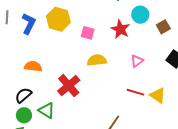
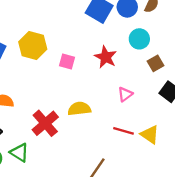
cyan circle: (140, 15) -> (139, 39), moved
brown square: (163, 27) -> (156, 63), moved
yellow semicircle: (97, 60) -> (79, 109), moved

